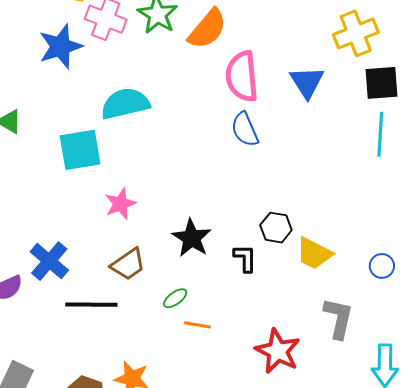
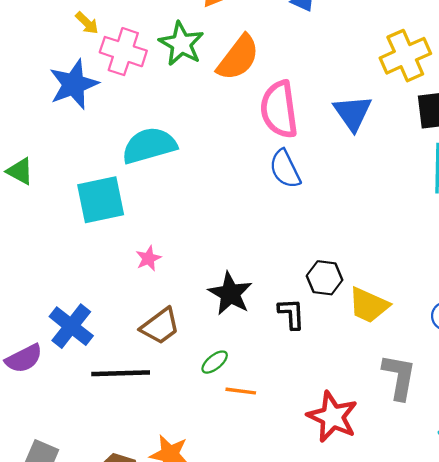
pink star: (120, 204) -> (148, 258), size x0.7

